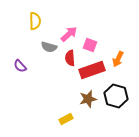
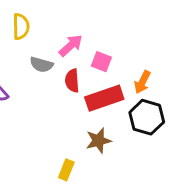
black hexagon: (116, 96) -> (147, 117), moved
yellow rectangle: (66, 119) -> (66, 170), turned -40

